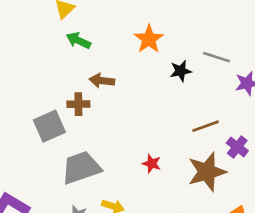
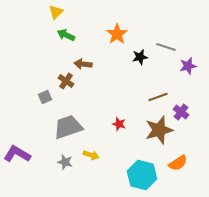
brown cross: (78, 104) -> (66, 81), turned 35
gray square: (49, 126) -> (45, 97), size x0.6

